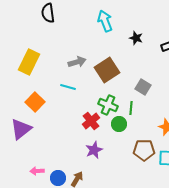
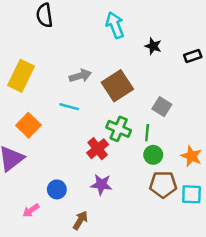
green circle: (119, 124) -> (153, 155), moved
purple star: (94, 150) -> (101, 184), turned 30
pink arrow: (37, 171) -> (31, 210), turned -32
blue circle: (58, 178) -> (57, 189), moved

